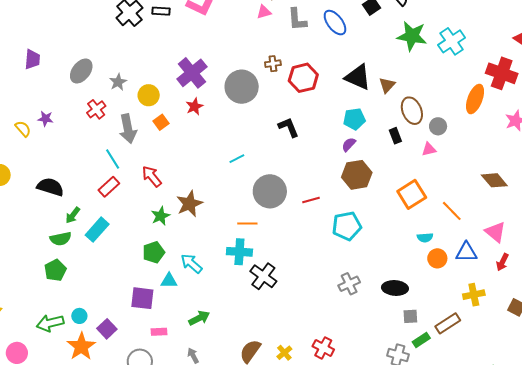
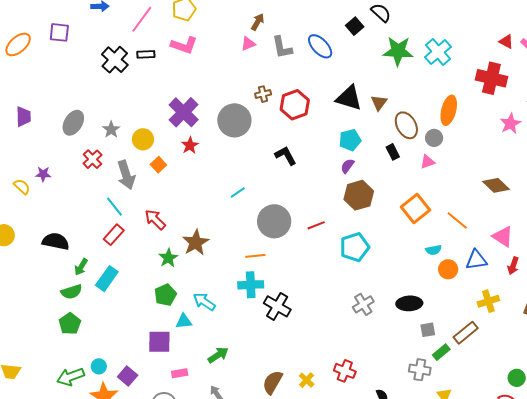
orange ellipse: (475, 99) -> (449, 110), moved

